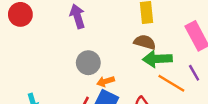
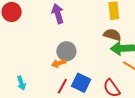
orange arrow: (106, 81) -> (59, 63), moved

